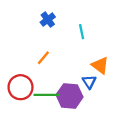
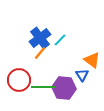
blue cross: (48, 20) -> (40, 38), moved, size x1.5
cyan line: (82, 32) -> (60, 40), moved, turned 56

